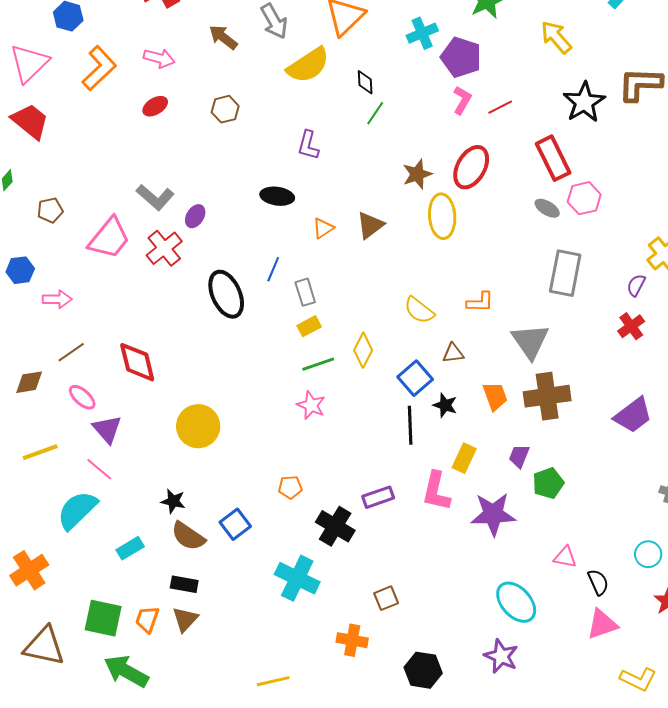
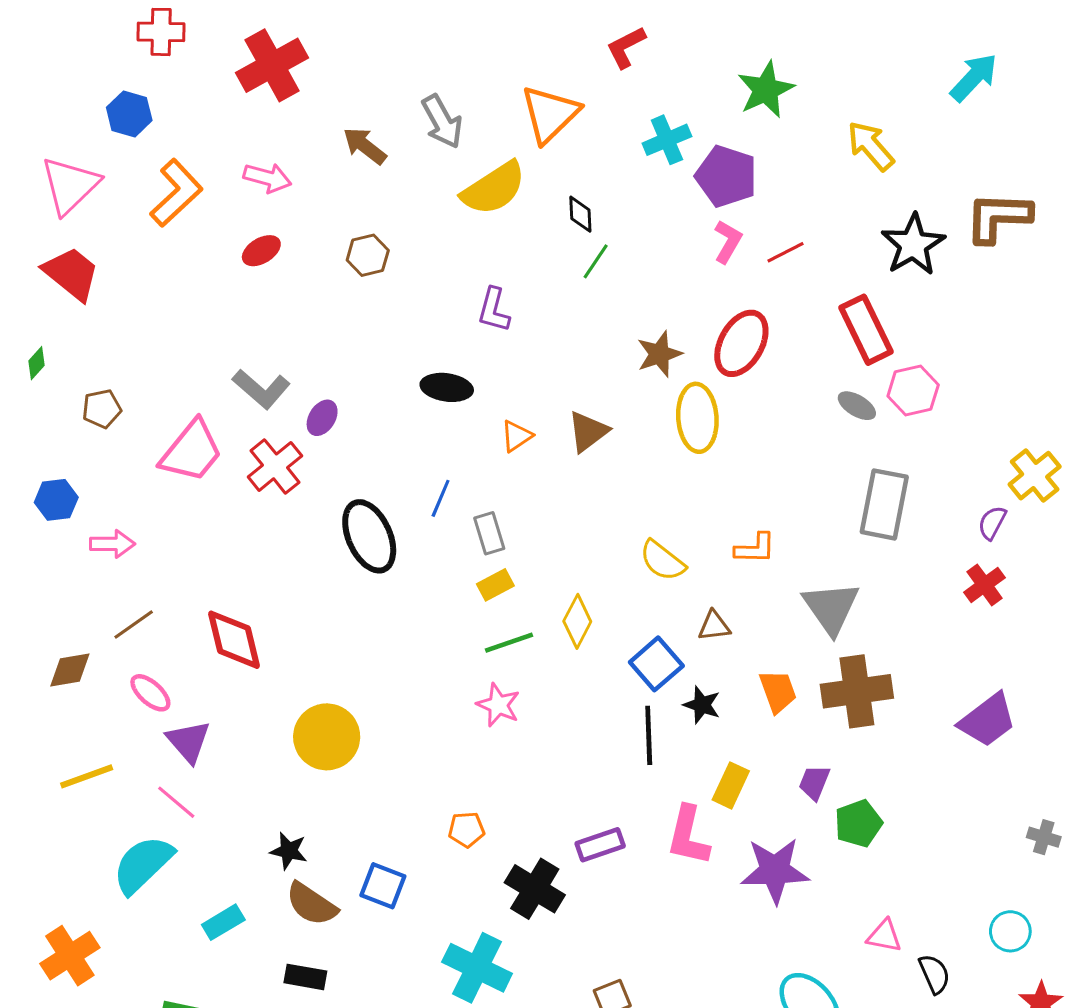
blue square: (235, 524) -> (383, 886), turned -32

